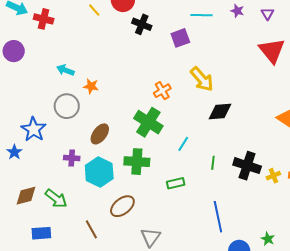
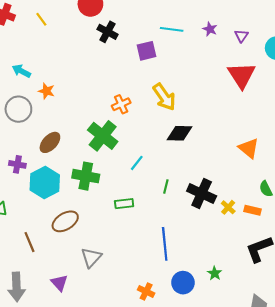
yellow line: (94, 10) -> (41, 19), moved
yellow cross: (273, 176) -> (228, 207), turned -32

